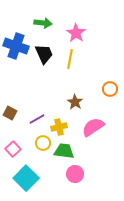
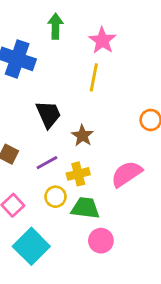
green arrow: (43, 23) -> (55, 26), turned -96
black trapezoid: (44, 54) -> (48, 114), moved
brown star: (75, 102) -> (82, 136), moved

